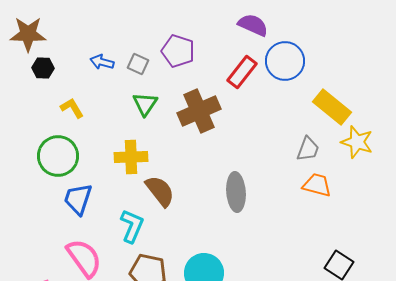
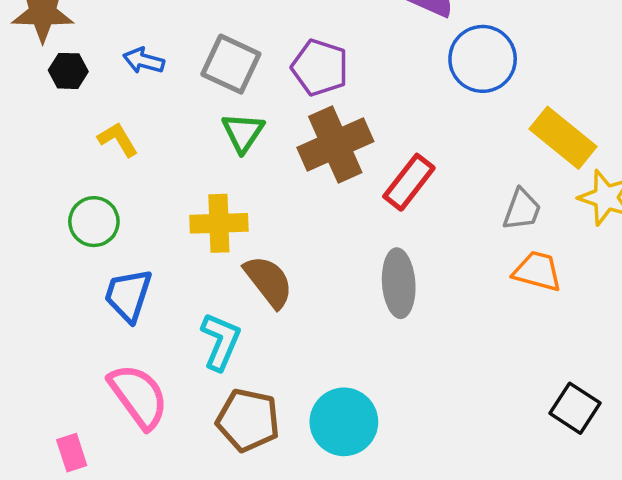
purple pentagon: (178, 51) -> (320, 67), moved
blue arrow: (102, 62) -> (144, 61), moved
gray square: (138, 64) -> (231, 64), size x1.6
red rectangle: (242, 72) -> (409, 182), moved
green circle: (58, 156) -> (94, 222), size x0.7

